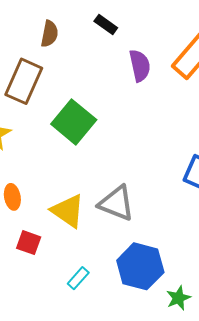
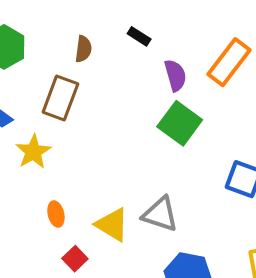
green square: (74, 122) -> (180, 123), moved
red square: (29, 243) -> (75, 259), turned 30

